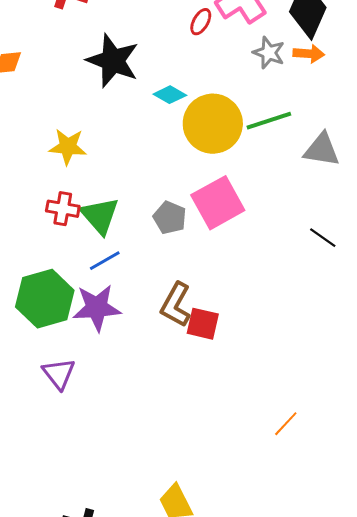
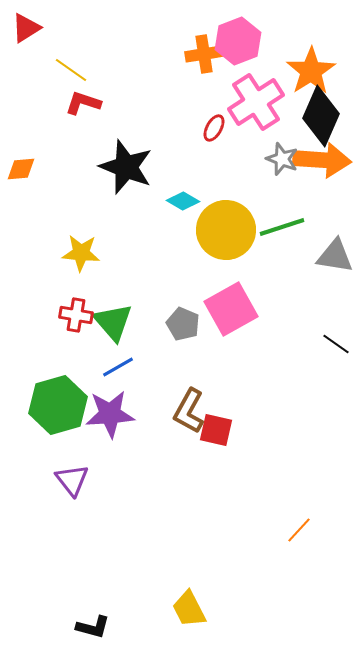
orange arrow: (309, 54) -> (322, 160), size x1.8

